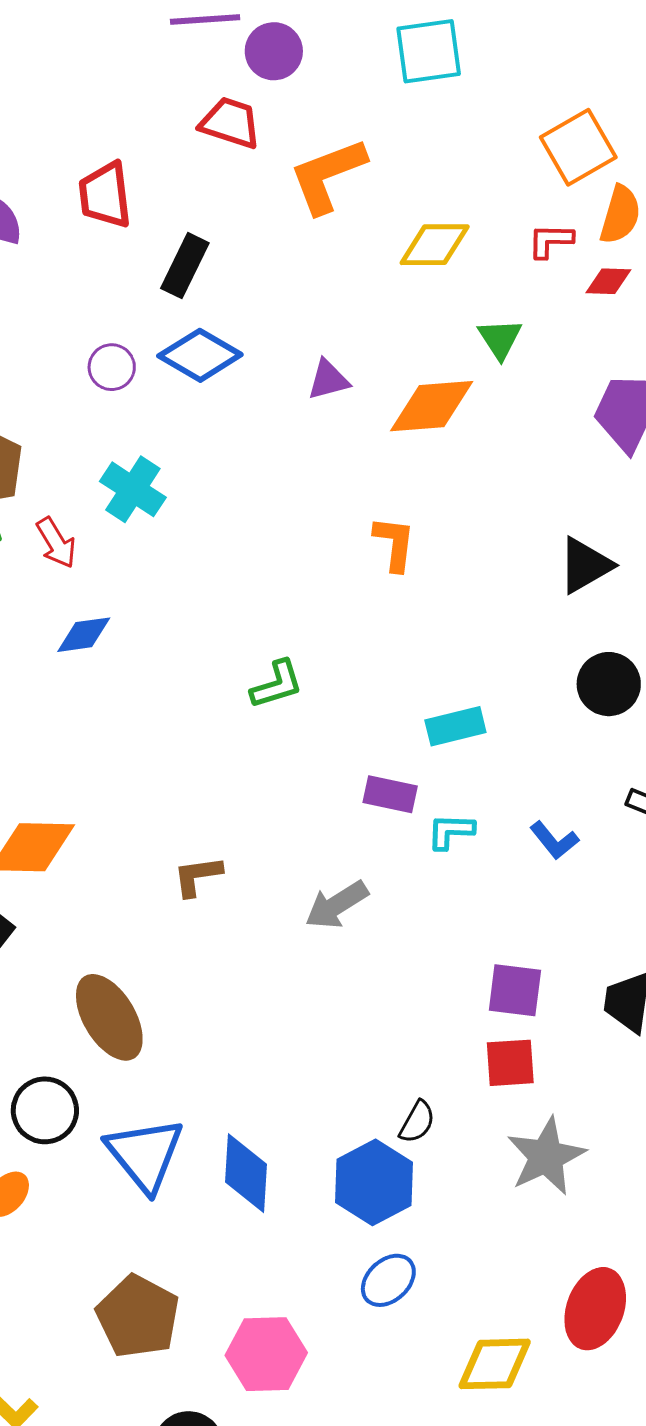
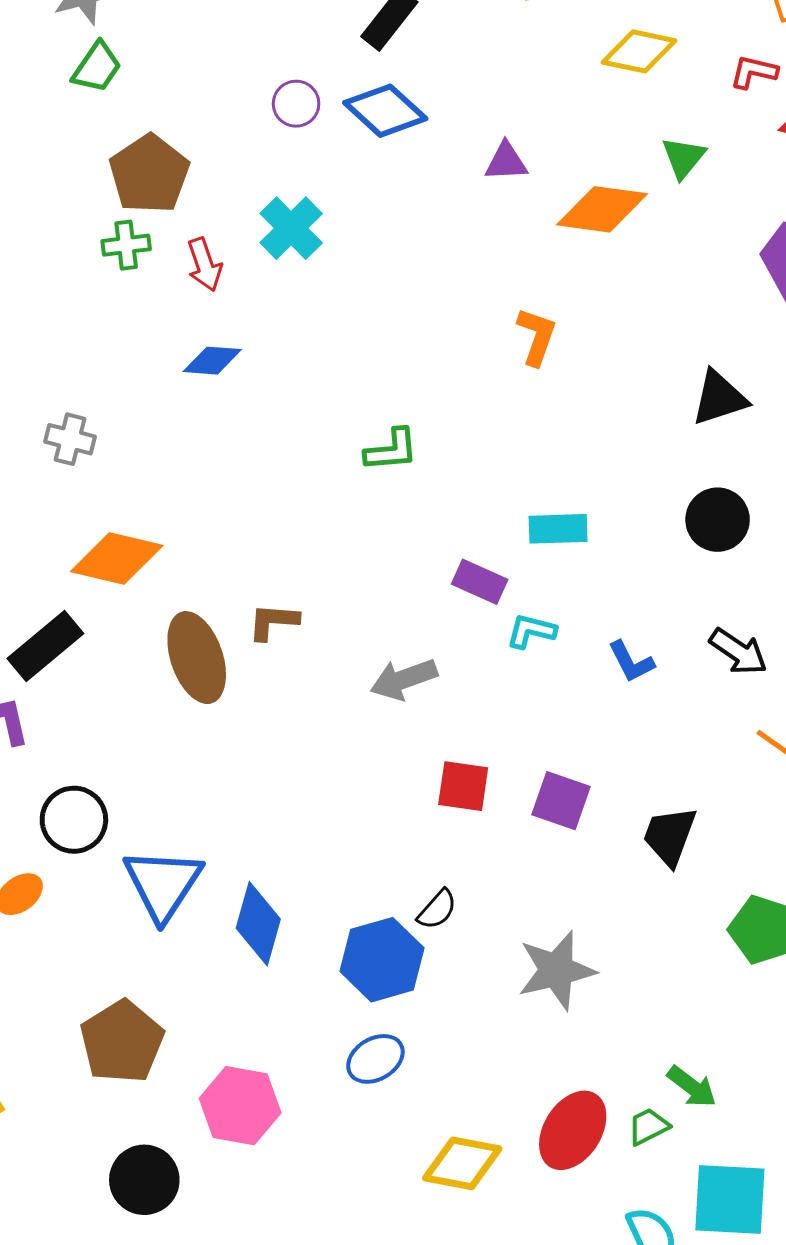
brown ellipse: (109, 1017) -> (197, 658), moved
red square: (510, 1063) -> (463, 786), moved

